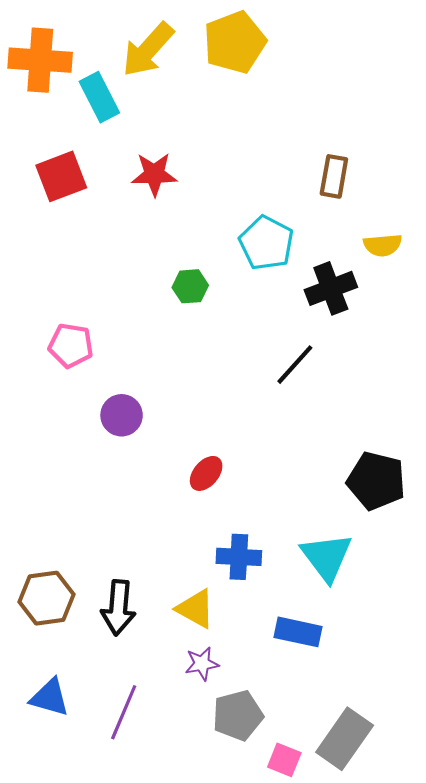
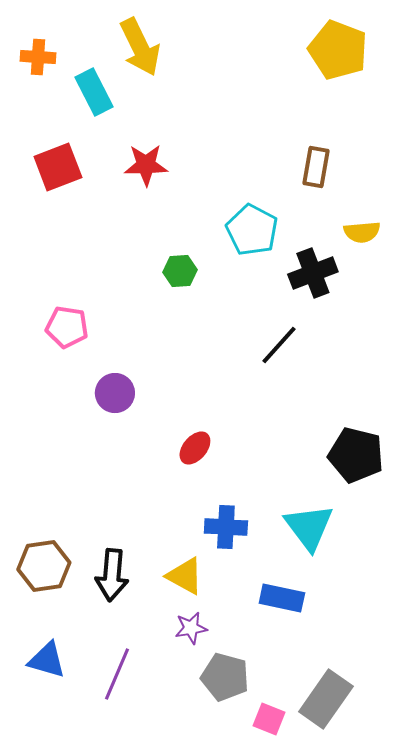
yellow pentagon: (235, 42) -> (338, 50), moved, turned -30
yellow arrow: (148, 50) -> (140, 47), turned -68
orange cross: (40, 60) -> (38, 57), size x0.6
gray pentagon: (238, 715) -> (225, 677), turned 30

